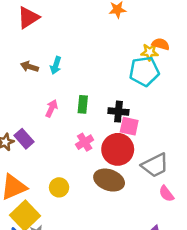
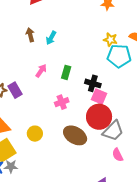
yellow star: (150, 52) -> (110, 40), moved
brown arrow: (29, 67) -> (30, 35), turned 48
red circle: (118, 149) -> (99, 117), moved
gray trapezoid: (155, 165) -> (113, 131), turned -30

